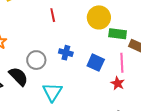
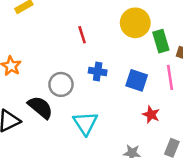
red line: (53, 15) -> (82, 35), moved
green rectangle: (118, 34) -> (161, 41), turned 72
red star: (118, 83) -> (151, 115), moved

